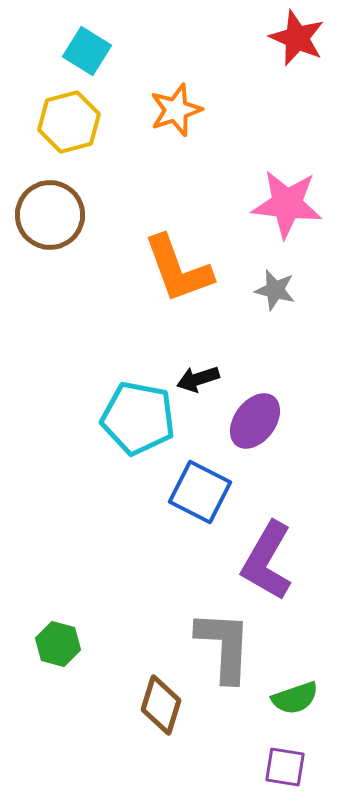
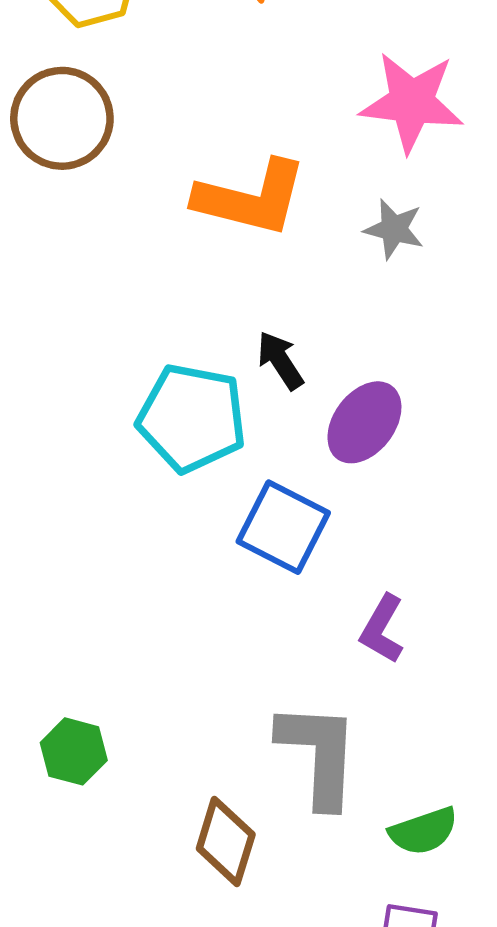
orange L-shape: (178, 269) -> (251, 198), turned -56
black arrow: (198, 379) -> (280, 360), turned 75
purple L-shape: (267, 561) -> (382, 629), size x0.6

